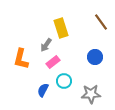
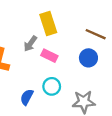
brown line: (101, 22) -> (96, 34), moved, turned -30
pink rectangle: (53, 62) -> (49, 56), moved, turned 64

